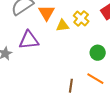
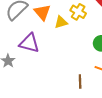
purple triangle: (29, 40) -> (29, 43), turned 30

